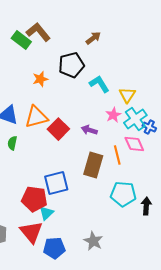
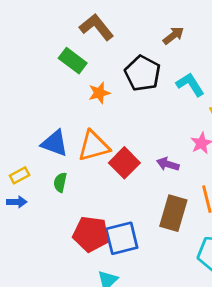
green rectangle: (21, 40) -> (73, 61), moved
black pentagon: (71, 65) -> (143, 73), turned -30
cyan L-shape: (99, 84) -> (190, 84), moved
red pentagon: (34, 199) -> (91, 234), moved

